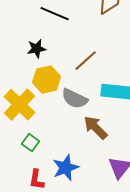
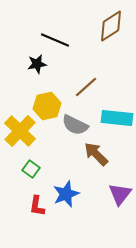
black star: (37, 49) -> (37, 64), moved

